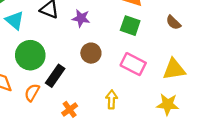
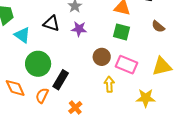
brown circle: (91, 53) -> (102, 57), moved
yellow arrow: (112, 99) -> (109, 84), moved
yellow star: (168, 104) -> (146, 98), moved

